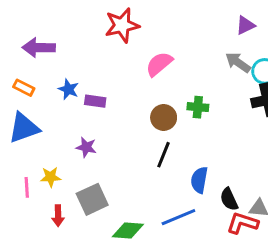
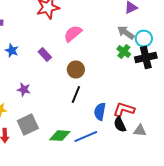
purple rectangle: (95, 101) -> (45, 55), moved, turned 40
green cross: (198, 107) -> (124, 52), moved, turned 32
red L-shape: (242, 223) -> (124, 110), moved
green diamond: (128, 231) -> (60, 136), moved

